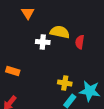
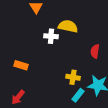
red semicircle: (80, 42) -> (95, 51), moved

